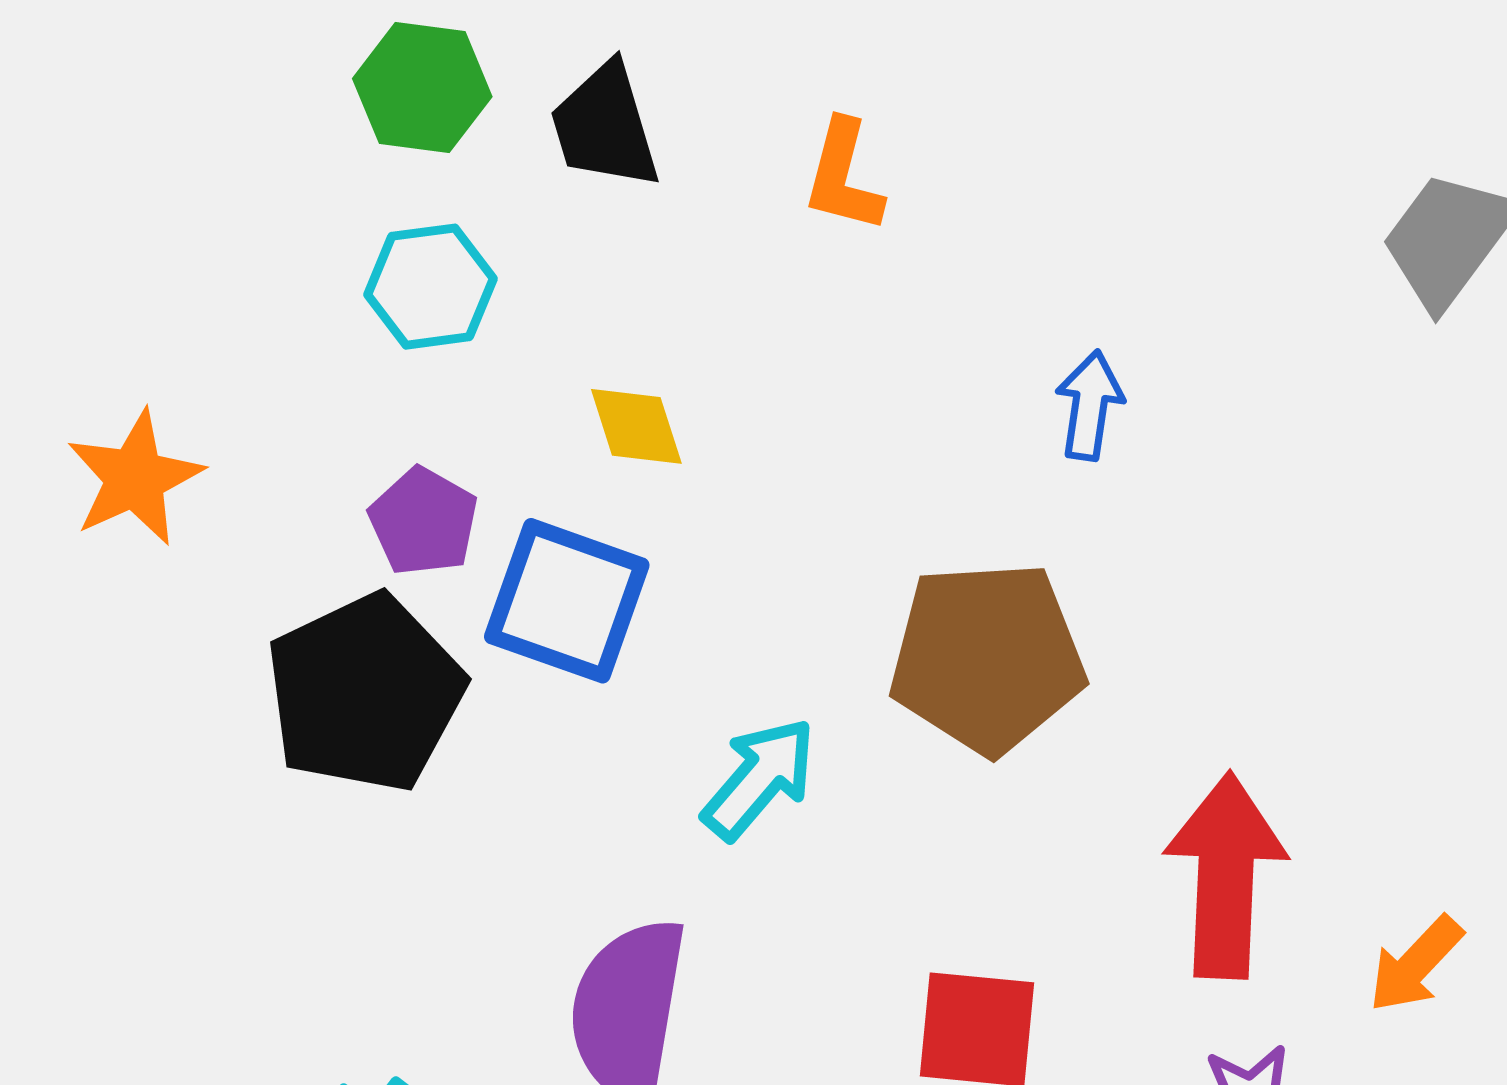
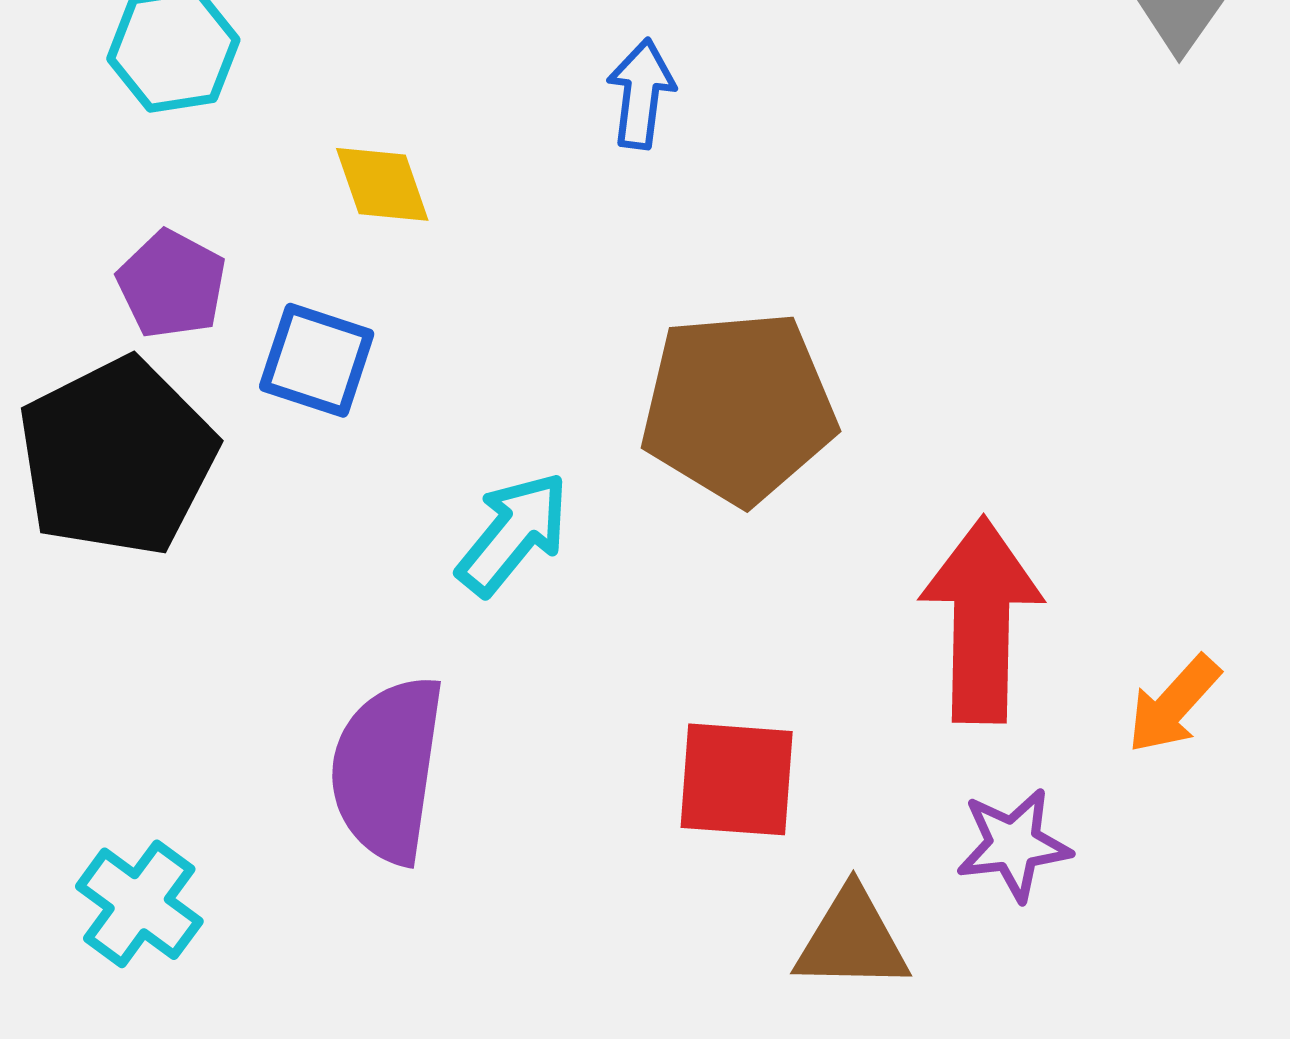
blue arrow: (1089, 405) -> (641, 94), moved
blue square: (567, 601) -> (317, 360), size x0.7

